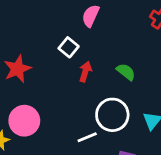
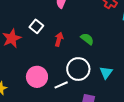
white square: (69, 47) -> (36, 26), moved
pink circle: (24, 121) -> (37, 77), moved

